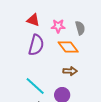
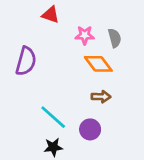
red triangle: (33, 20) -> (51, 15), moved
purple semicircle: (36, 45) -> (26, 61), moved

